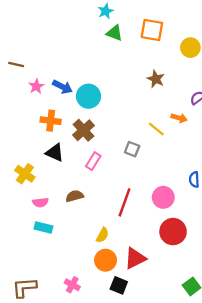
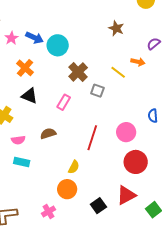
orange cross: (51, 121) -> (25, 68), turned 36
brown cross: (83, 130) -> (78, 72), moved
red triangle: (135, 258) -> (126, 195), moved
orange circle: (106, 260) -> (67, 189), moved
pink cross: (72, 285) -> (49, 212), turned 32
black square: (119, 285) -> (98, 206), moved, turned 35

